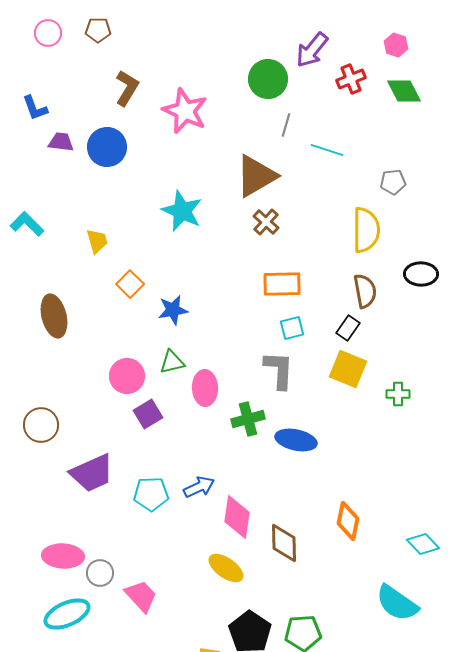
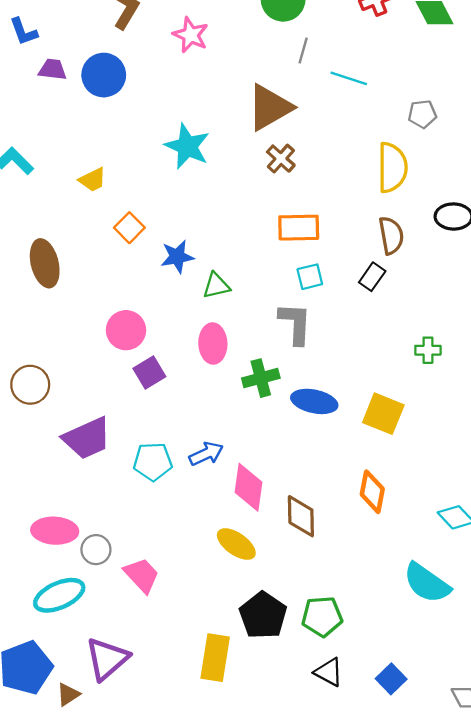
pink star: (185, 111) -> (191, 35), size x0.7
yellow trapezoid: (97, 241) -> (93, 180), turned 80
green triangle: (172, 362) -> (216, 286), moved
yellow square: (348, 369) -> (383, 414), moved

